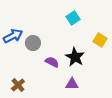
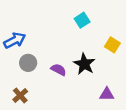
gray circle: (33, 43) -> (28, 63), moved
purple triangle: (72, 84) -> (107, 94), moved

